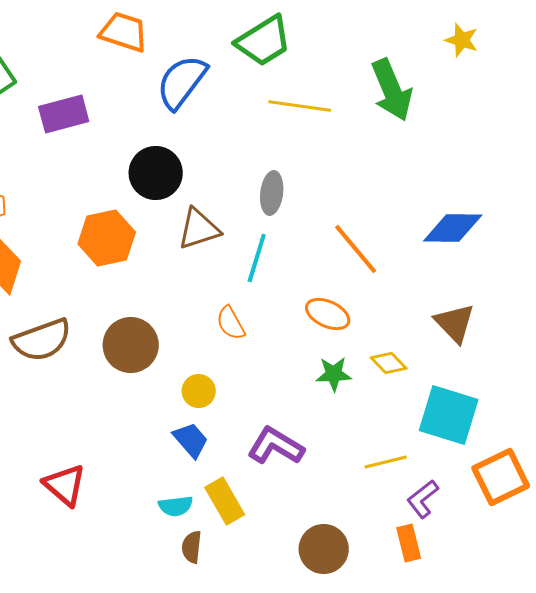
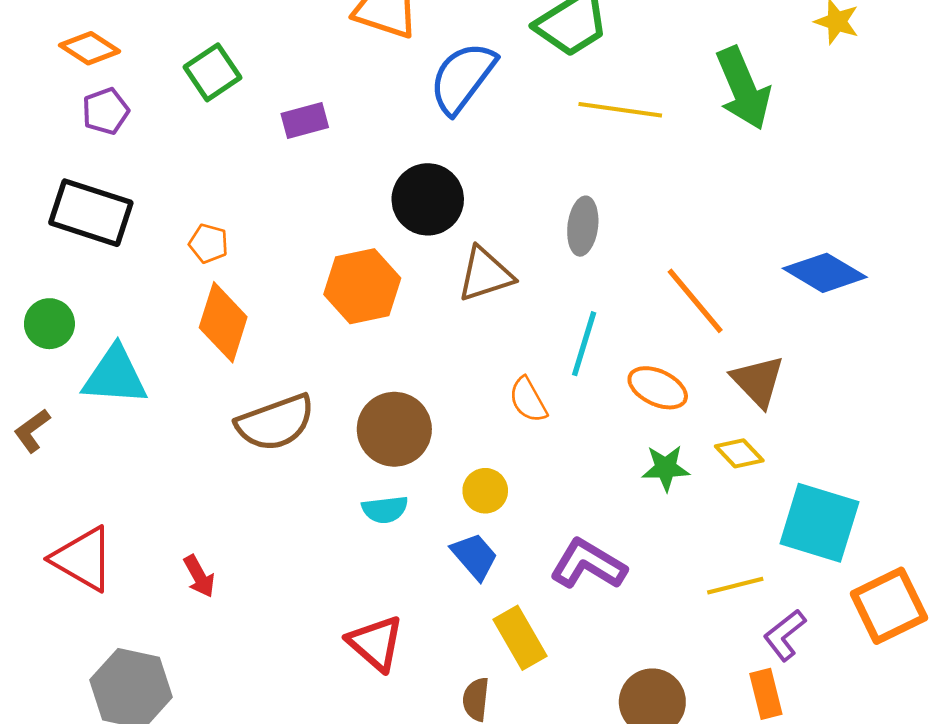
purple rectangle: (64, 114) -> (305, 120), size x0.7
blue diamond: (453, 228) -> (825, 273), turned 30
cyan line: (257, 258) -> (584, 344), moved
brown triangle: (455, 323) -> (758, 381), moved
red triangle: (65, 485) -> (376, 643), moved
cyan semicircle: (176, 506) -> (385, 509), moved

